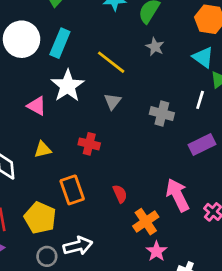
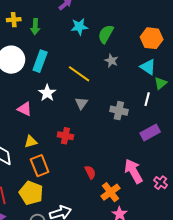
white star: (68, 86) -> (47, 93), size x0.7
orange rectangle: (72, 190) -> (40, 166), moved

